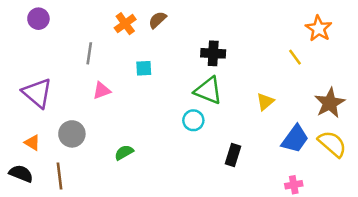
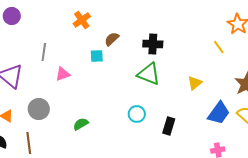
brown semicircle: (157, 20) -> (112, 39), moved
gray line: (89, 53) -> (44, 52), moved
cyan circle: (193, 120) -> (137, 114), moved

